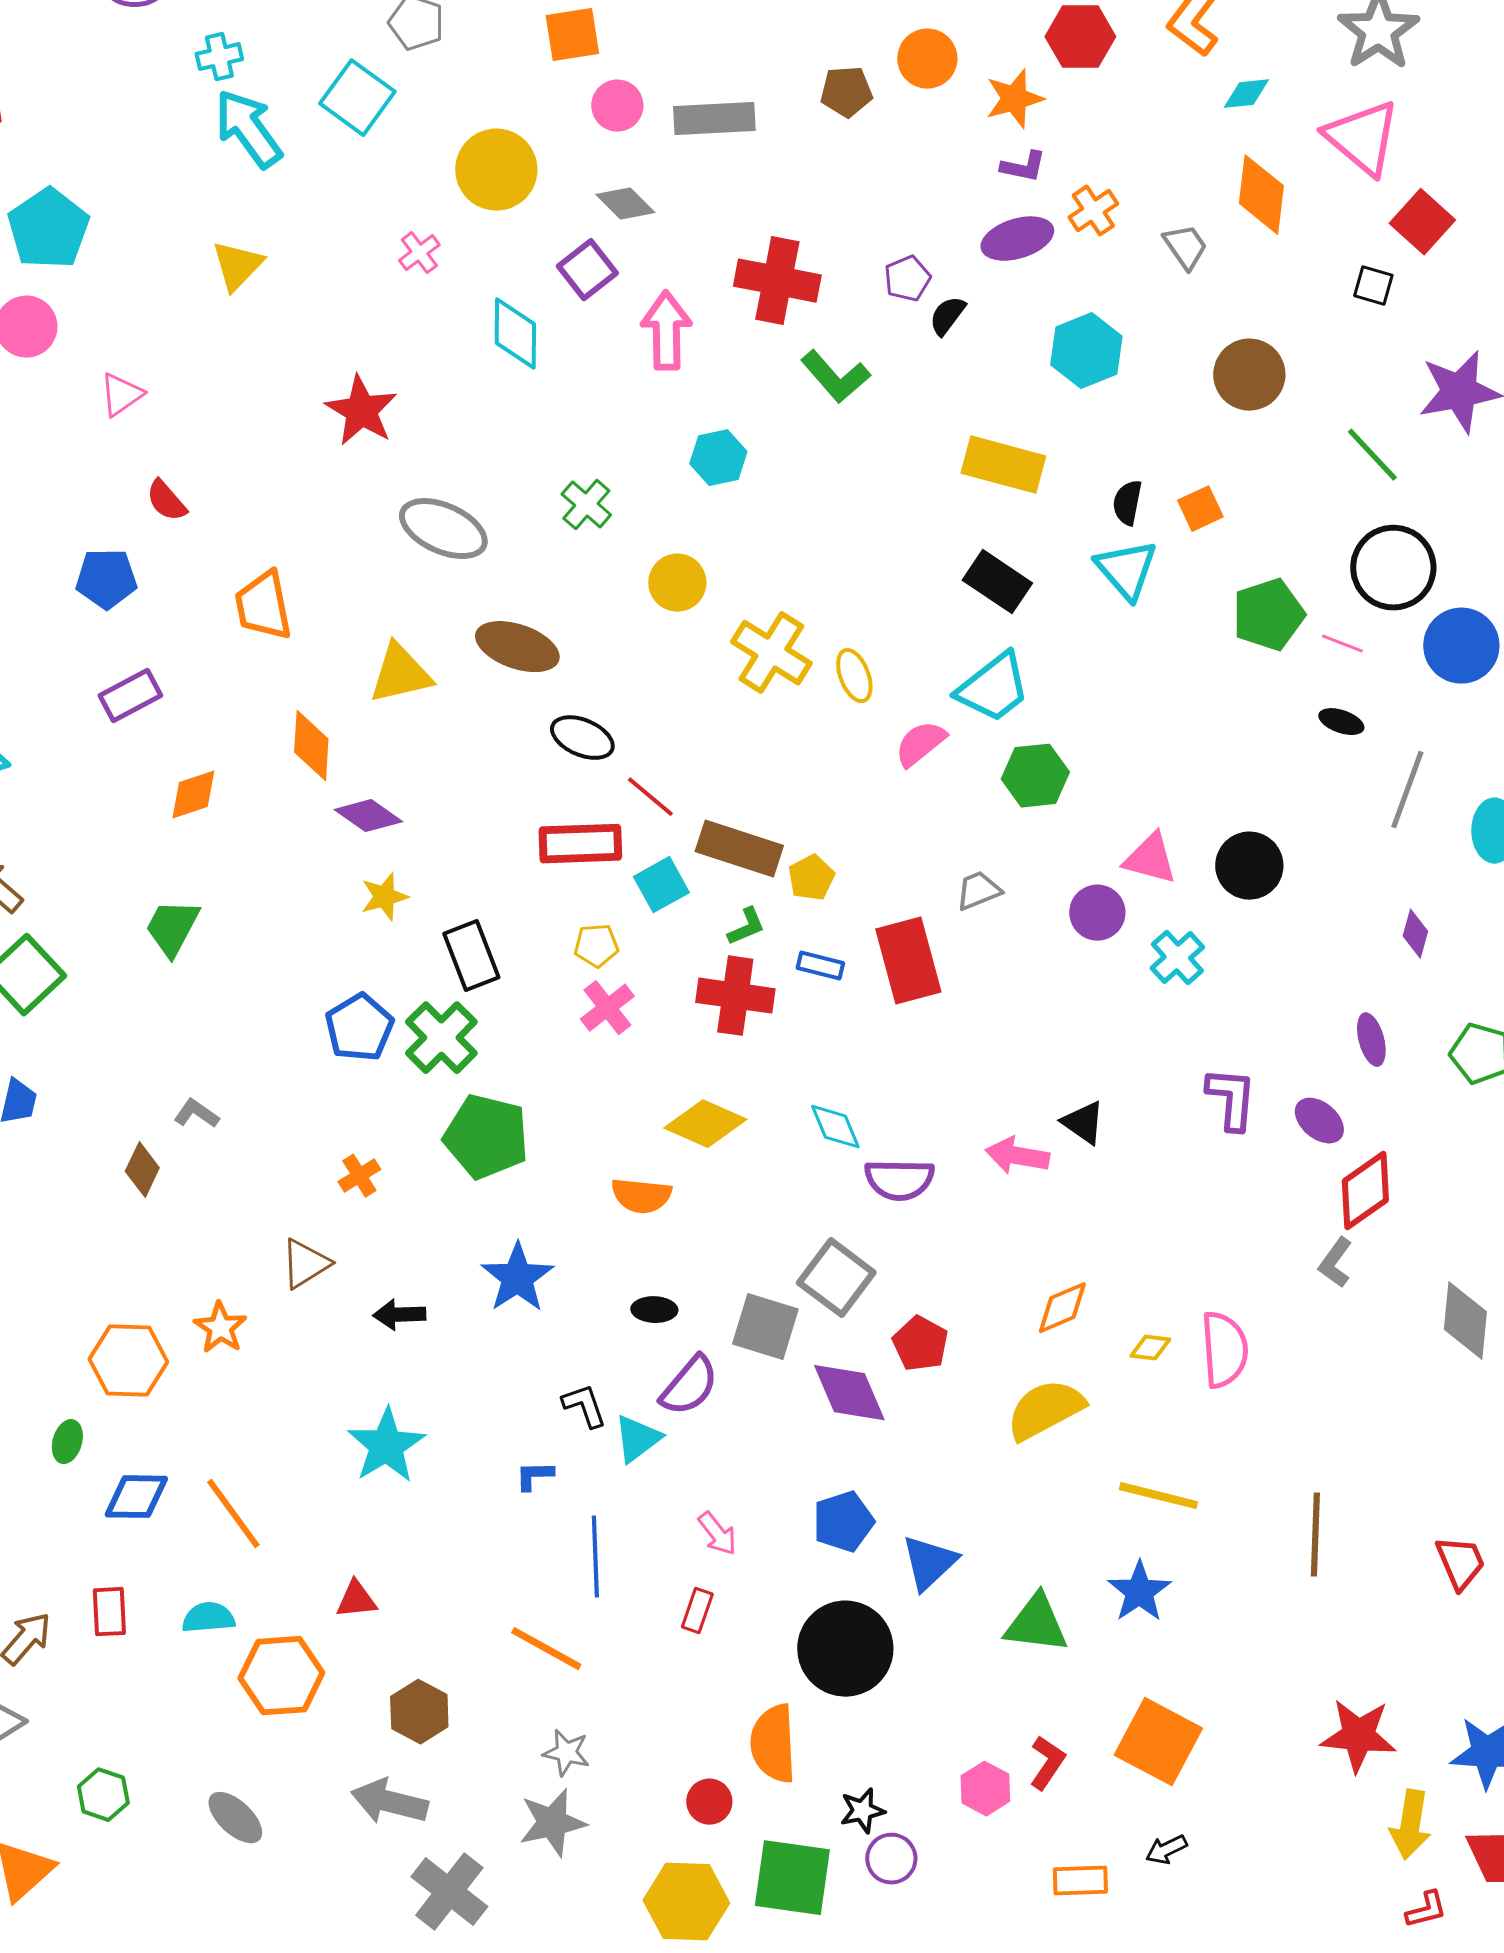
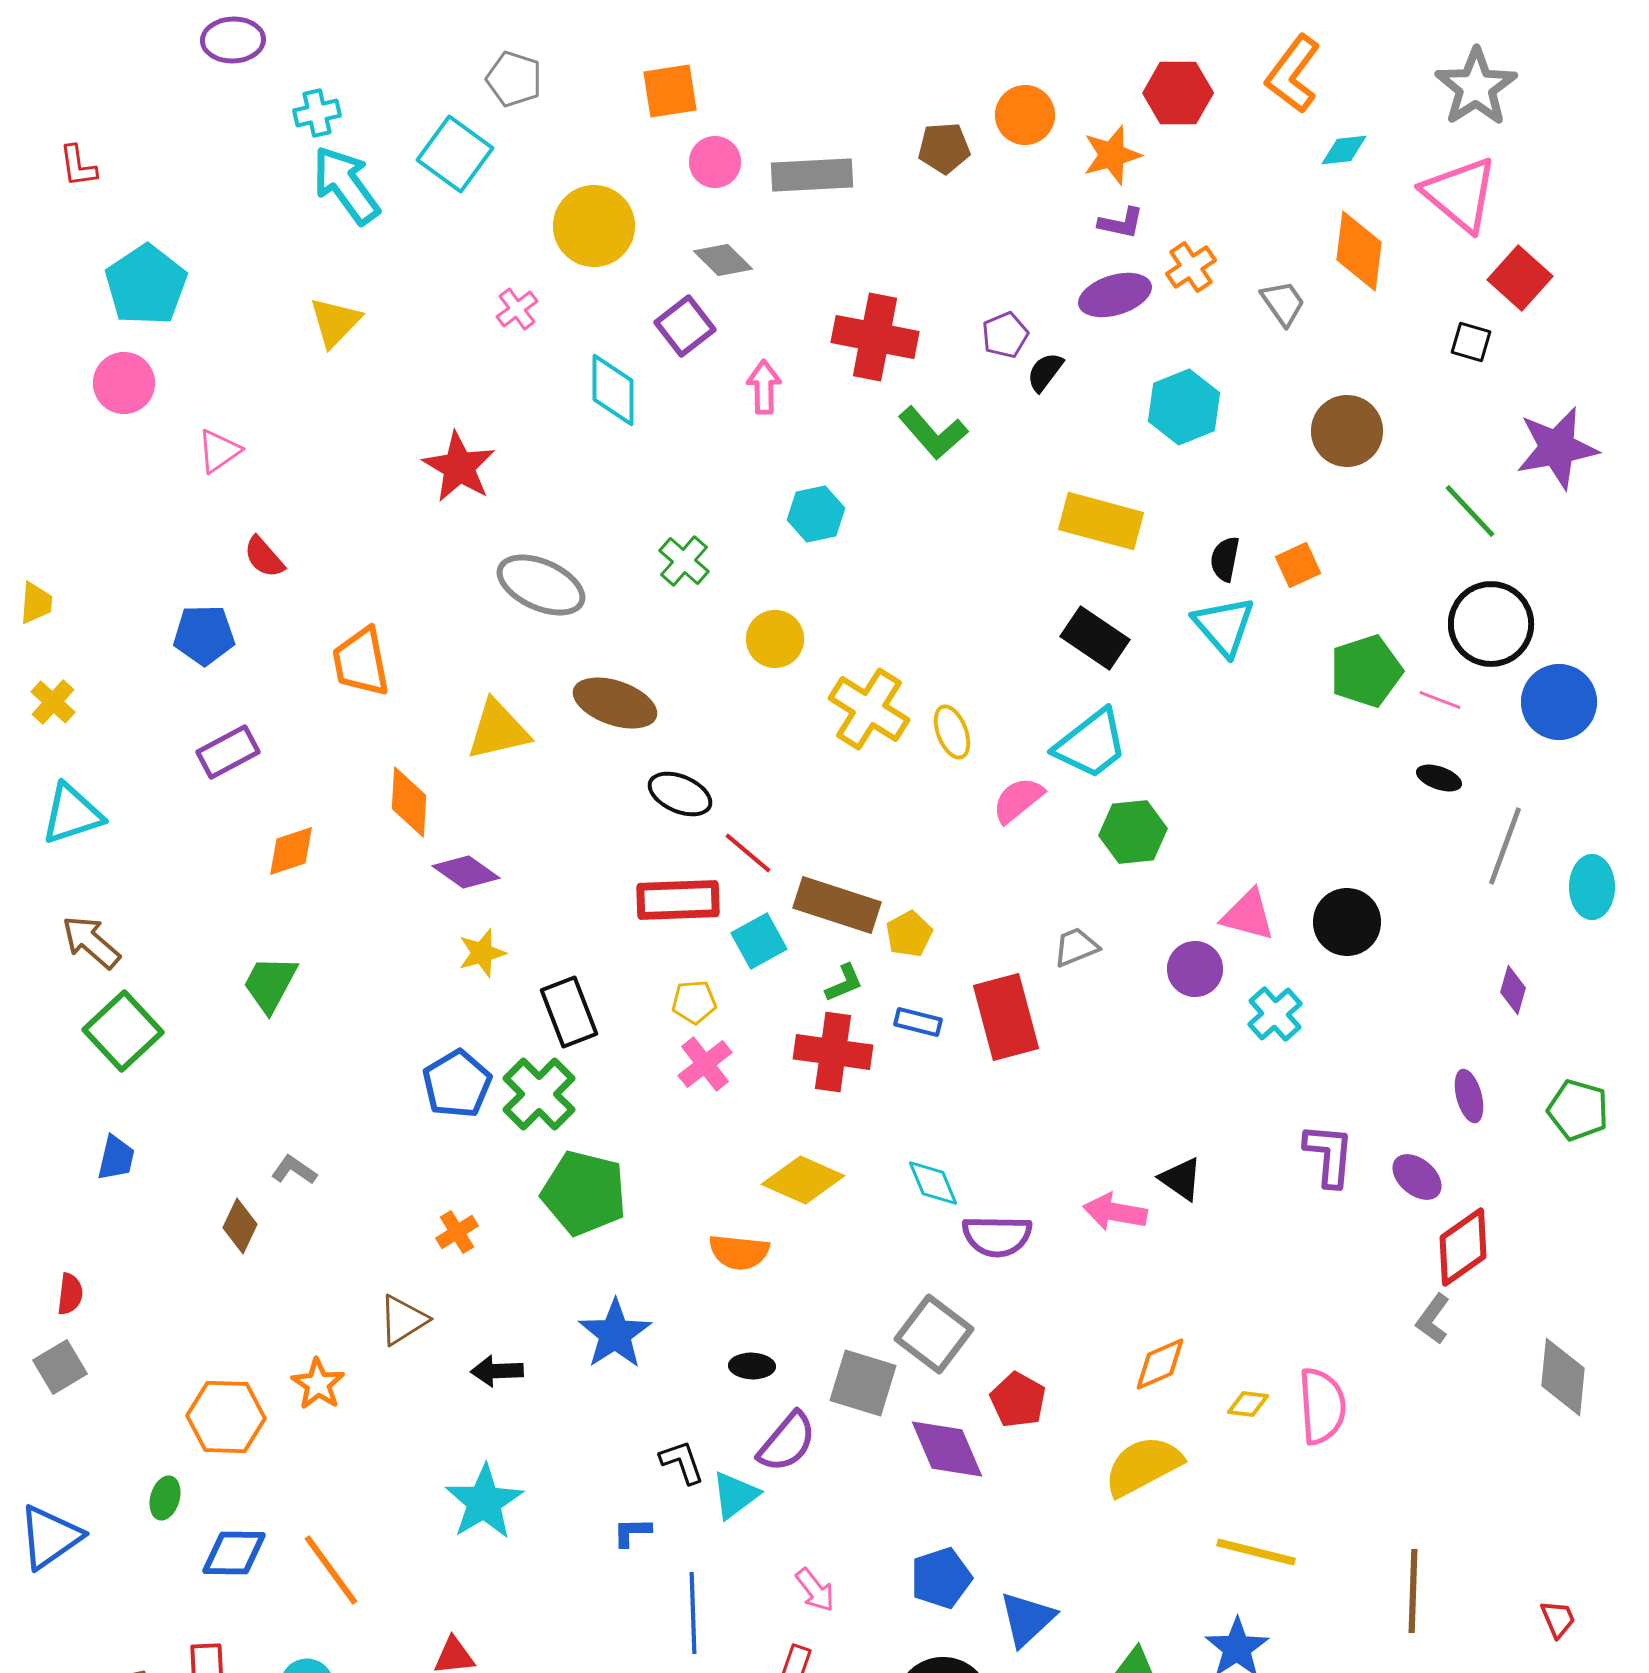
pink arrow: (666, 331) -> (764, 387), size x0.7
red trapezoid: (1460, 1563) -> (1558, 1619), size x0.7

